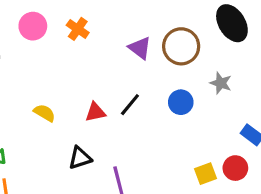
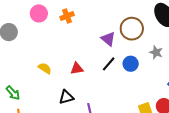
orange cross: (78, 29) -> (67, 16), turned 32
purple triangle: (140, 48) -> (108, 39), moved
black line: (130, 105) -> (109, 64), moved

